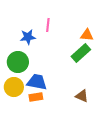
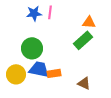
blue star: (28, 37) -> (34, 13), moved
green circle: (18, 62) -> (32, 48), moved
orange rectangle: (36, 97) -> (54, 73), moved

